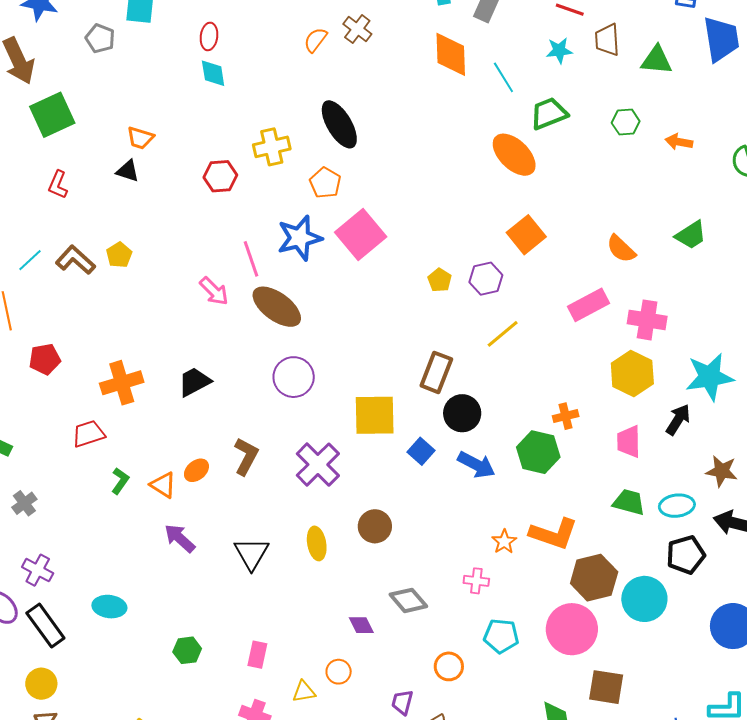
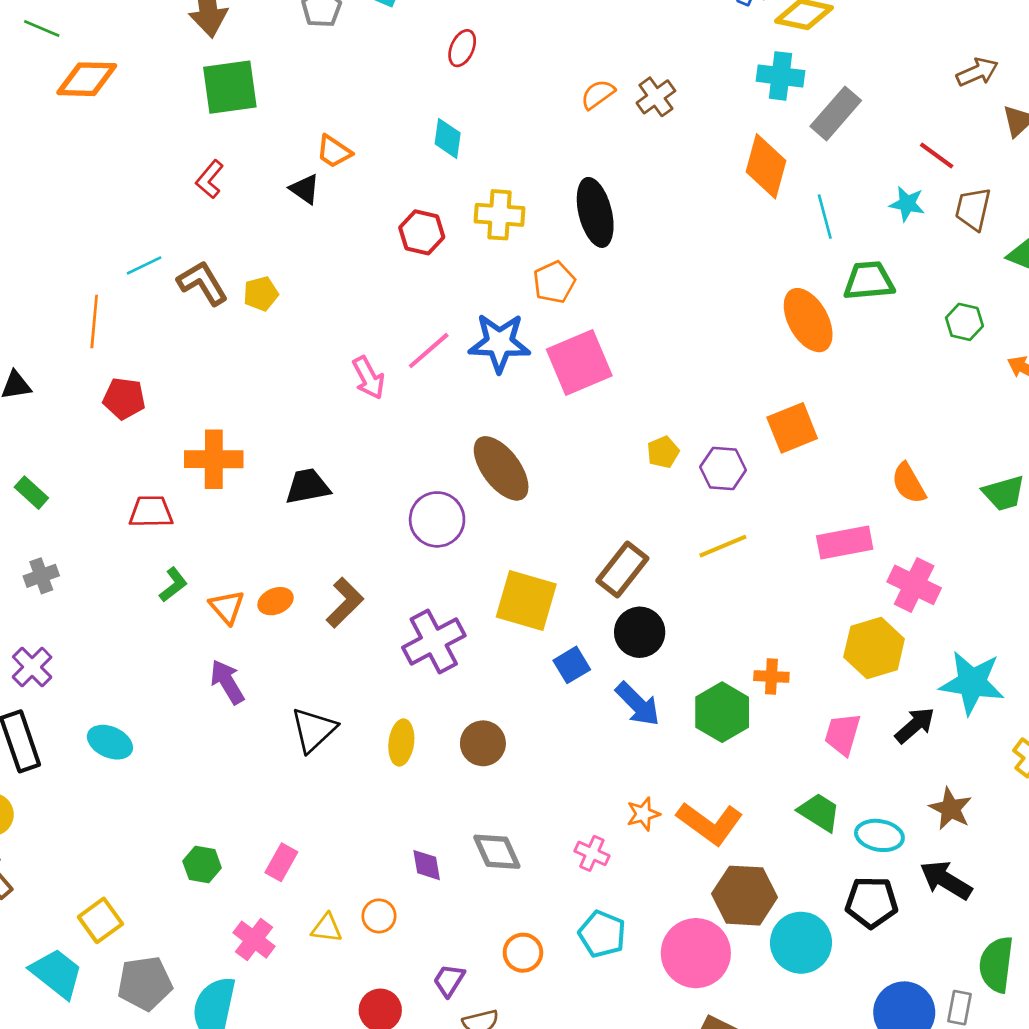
cyan diamond: (213, 73) -> (448, 138), moved
pink line: (251, 259) -> (429, 351), turned 51
brown ellipse: (277, 307) -> (501, 468), moved
green hexagon: (187, 650) -> (202, 864), moved

